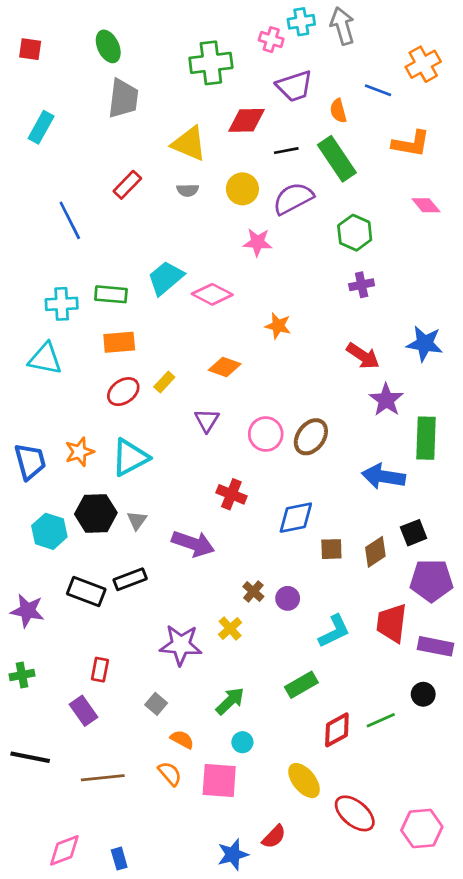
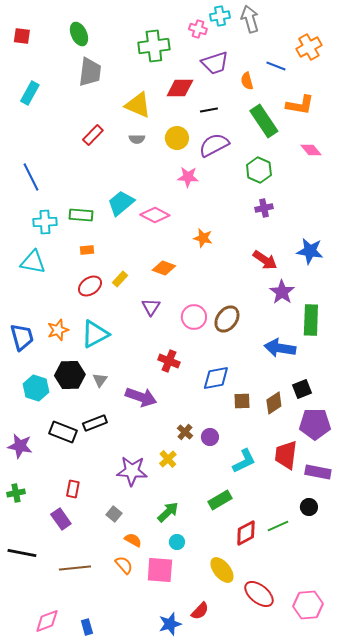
green rectangle: (337, 159) -> (264, 121), moved
blue line: (70, 220) -> (31, 177), moved
orange rectangle: (119, 342) -> (87, 250), size x0.6

